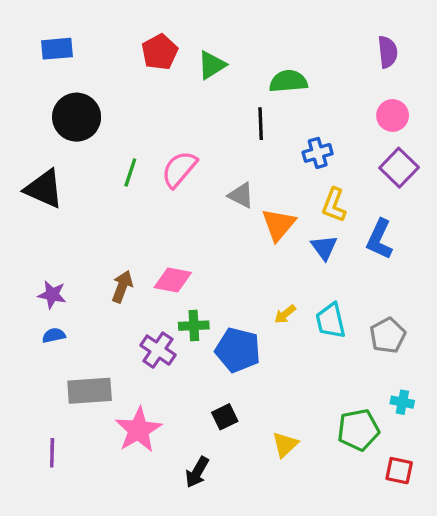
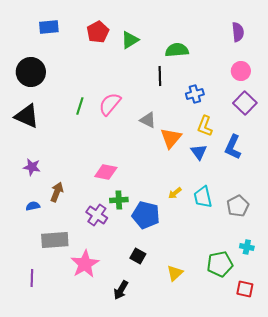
blue rectangle: (57, 49) -> (49, 27), moved
black circle: (77, 117) -> (31, 72), moved
brown arrow: (122, 287) -> (57, 192), moved
purple star: (52, 295) -> (32, 167), moved
black square: (225, 417) -> (138, 256), turned -35

